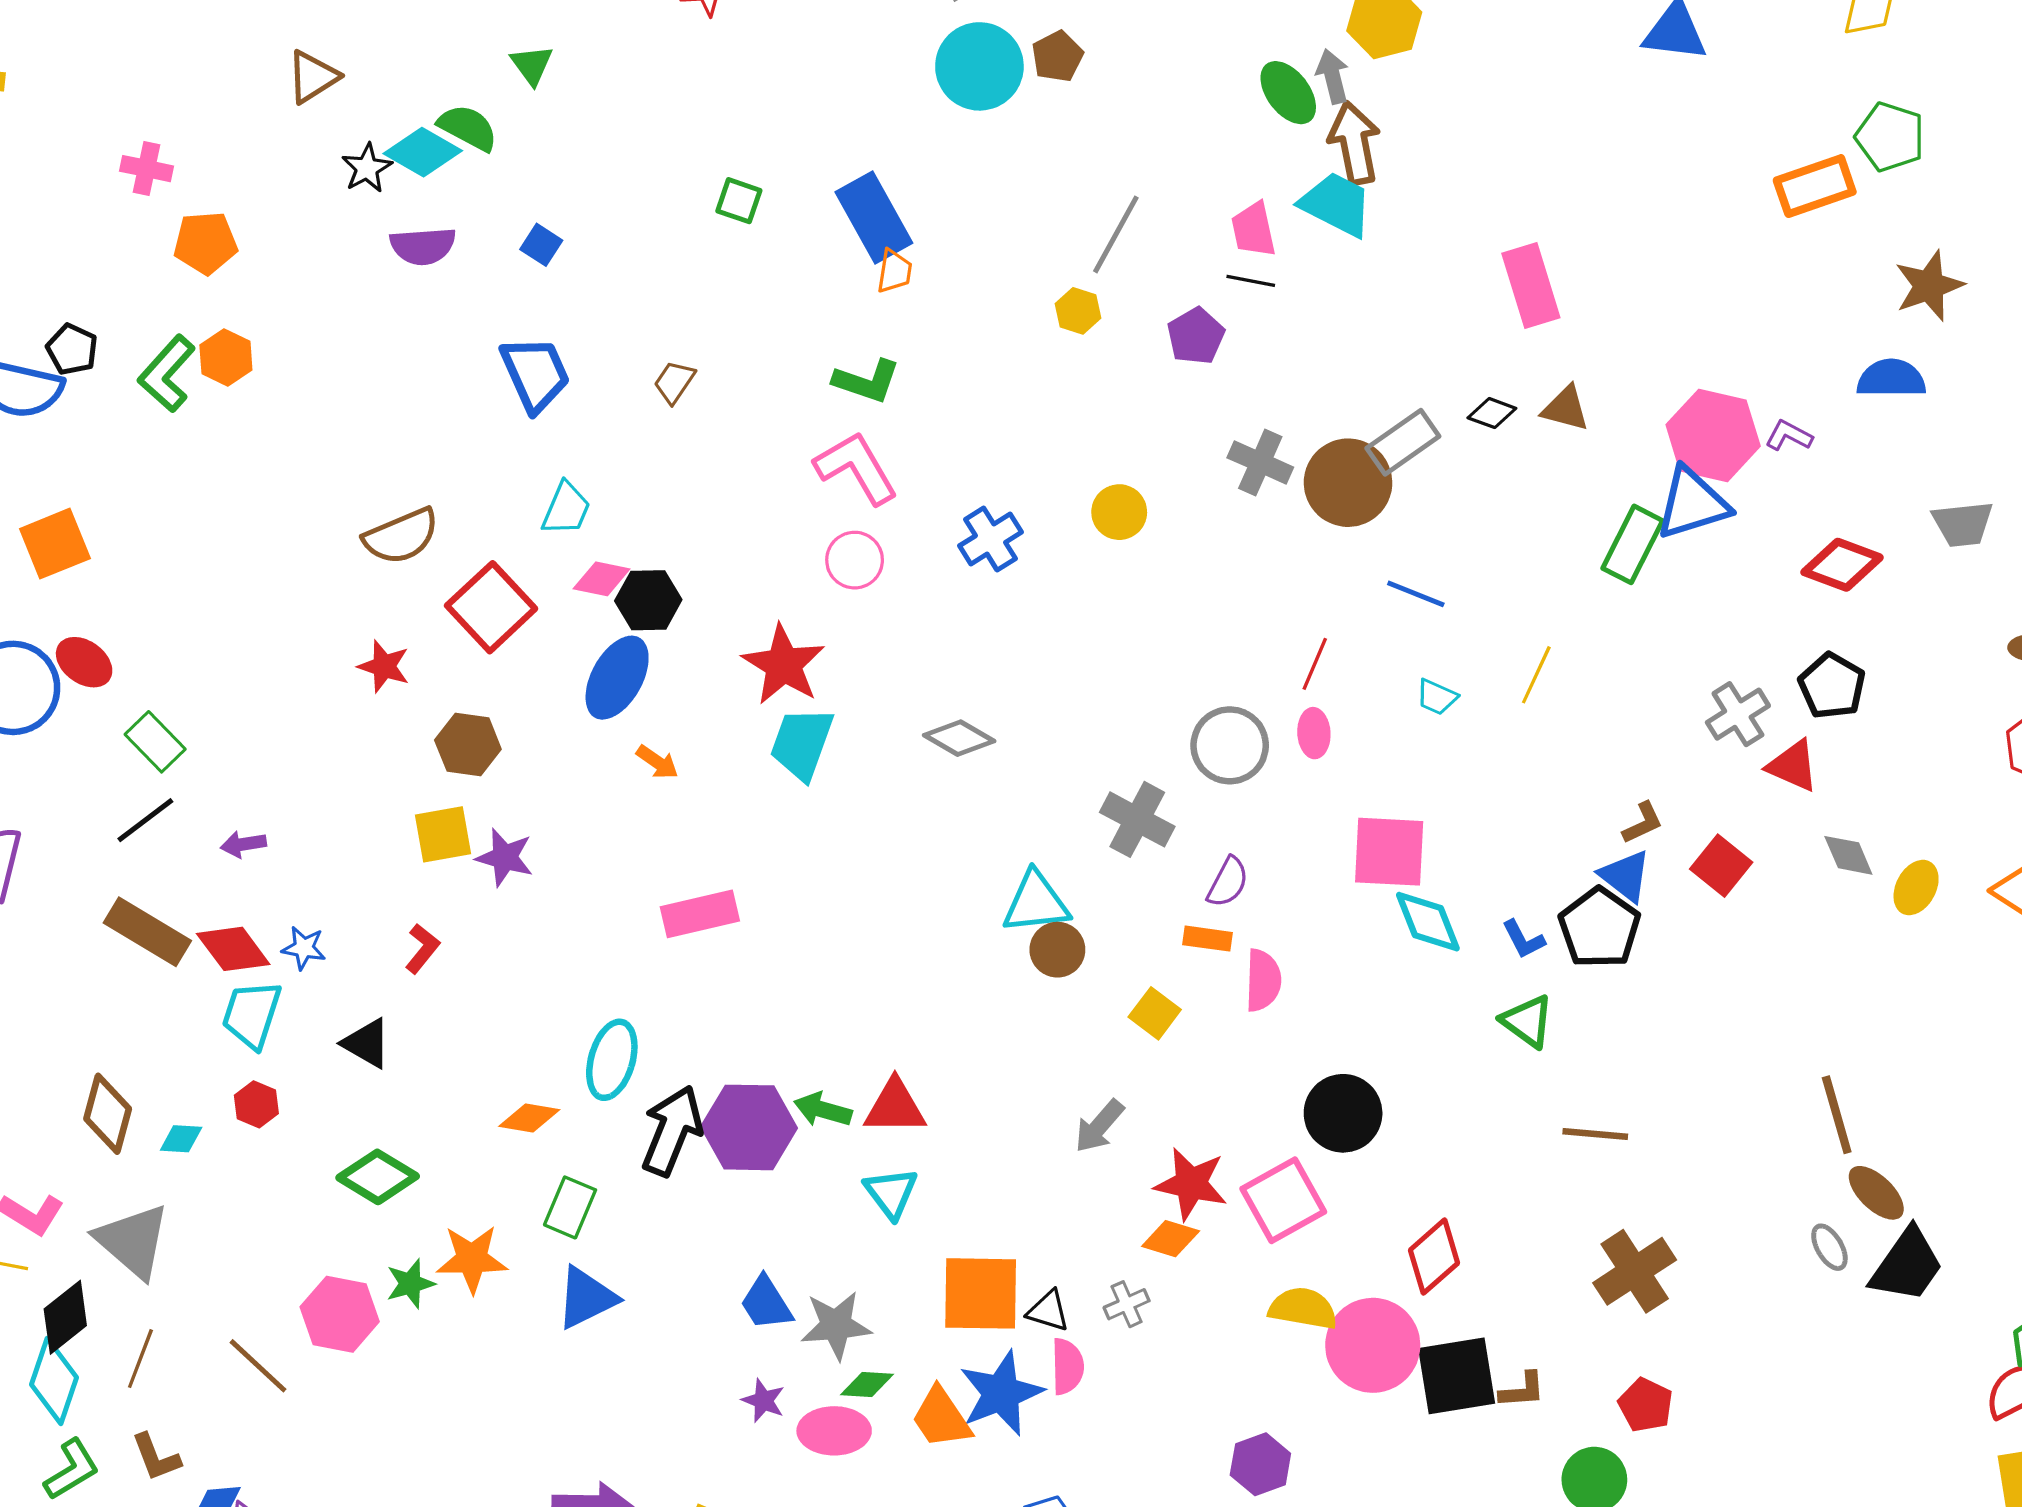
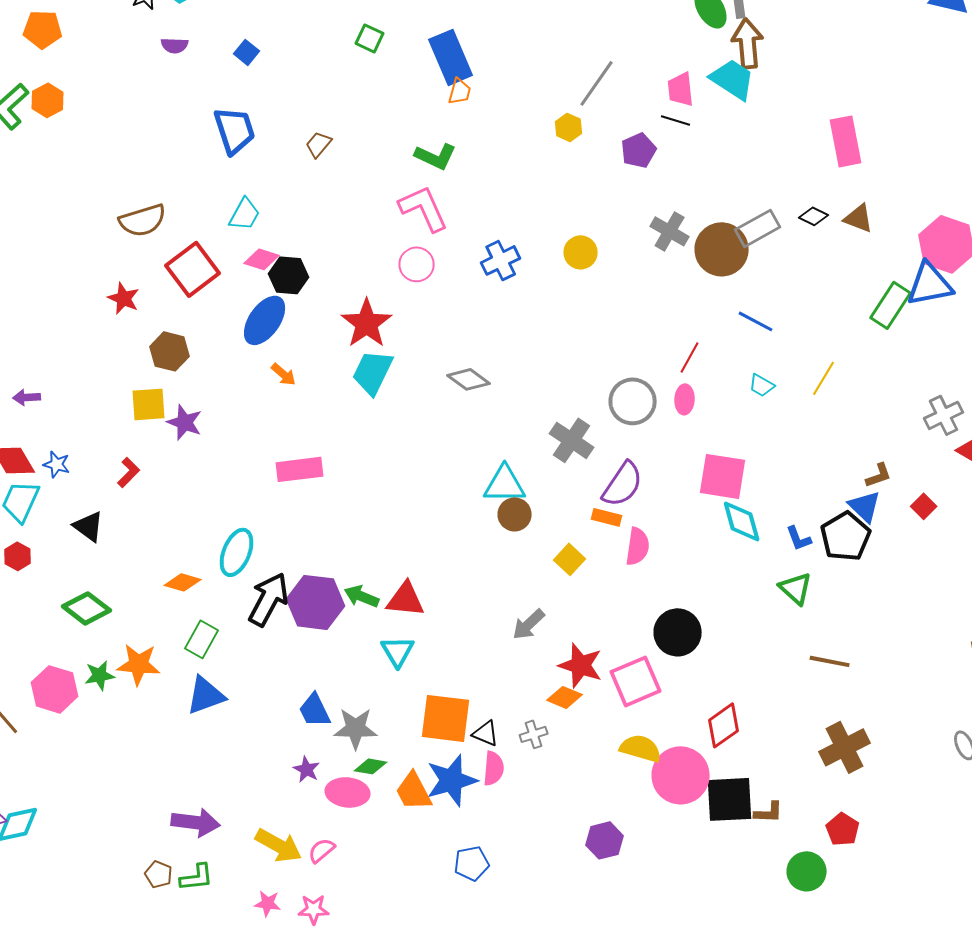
purple semicircle: (423, 246) -> (175, 45), size x0.7
red square: (1721, 866) -> (924, 506), size x0.7
purple semicircle: (1228, 882) -> (623, 484), size x1.5

